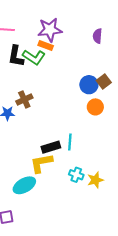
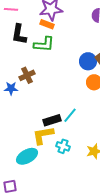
green L-shape: (34, 57) -> (44, 44), moved, turned -30
cyan line: (70, 142) -> (70, 115), turned 35
cyan cross: (76, 175) -> (63, 146), moved

